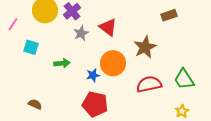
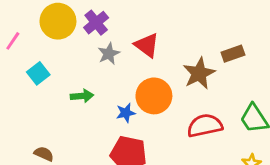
brown rectangle: (169, 15) -> (233, 54), moved
cyan square: (31, 47) -> (38, 73), turned 35

